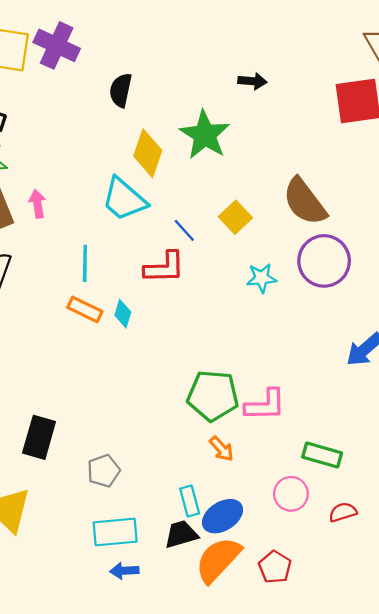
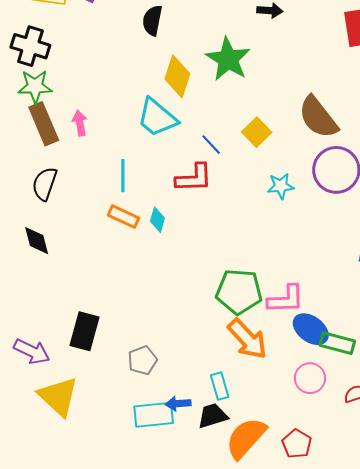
orange arrow: (221, 449) -> (247, 339), size x1.8
blue ellipse: (223, 516) -> (311, 329), moved, turned 69
blue arrow: (124, 571) -> (178, 404), moved

